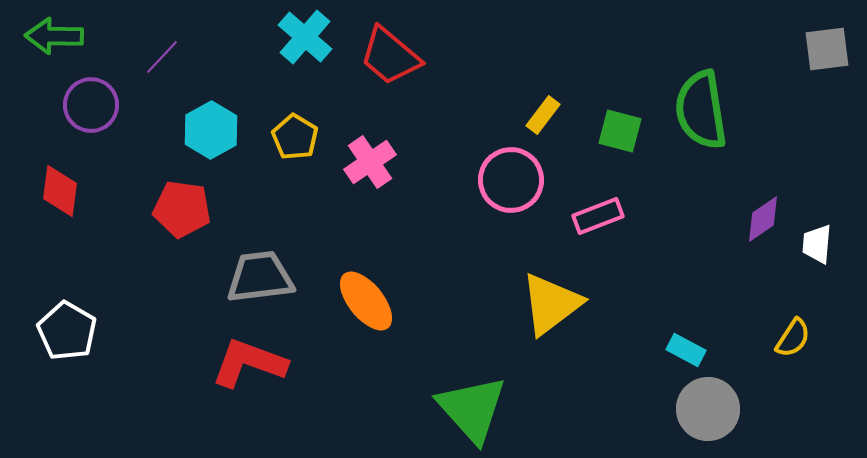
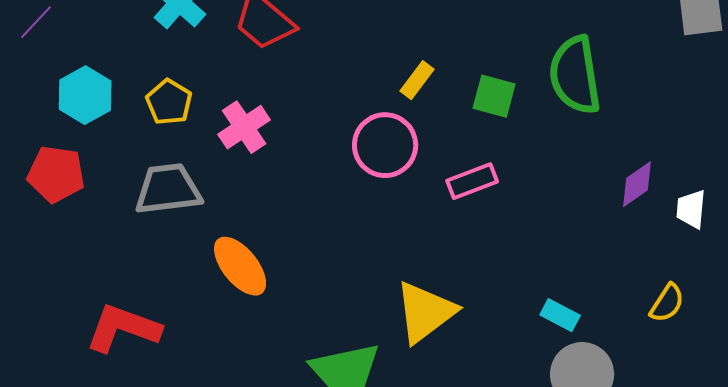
gray trapezoid: (260, 277) -> (168, 189), moved
yellow triangle: (551, 304) -> (425, 312), moved

